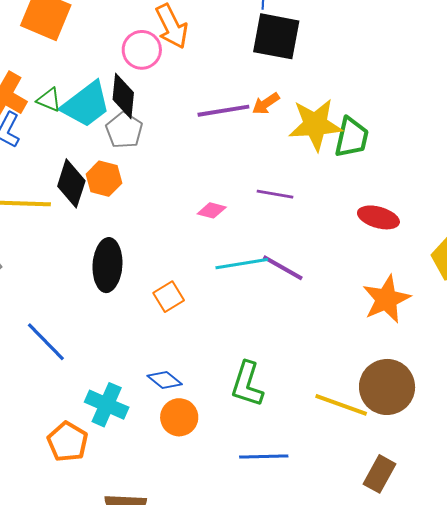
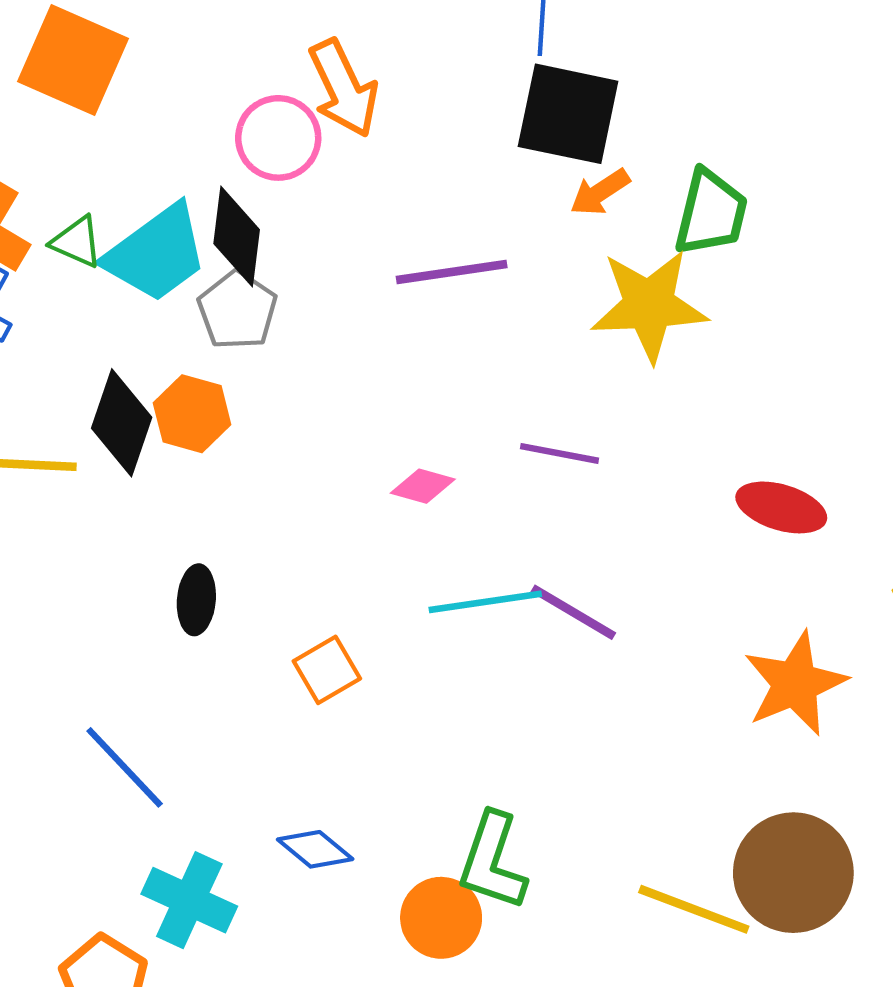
orange arrow: (266, 104) -> (600, 192), moved
green trapezoid: (352, 137) -> (711, 213), moved
black ellipse: (107, 265) -> (196, 600), size x0.6
blue line: (46, 342) -> (125, 767), moved
orange circle: (179, 417) -> (441, 918), moved

